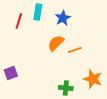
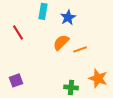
red line: (19, 21) -> (18, 32), moved, turned -49
purple square: (11, 73) -> (16, 80), moved

